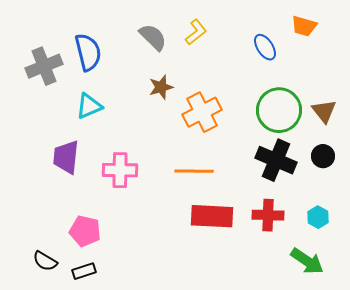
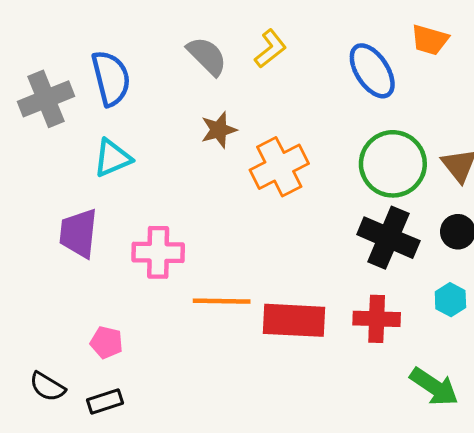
blue ellipse: (265, 47) -> (372, 71), size x1.4
orange line: (194, 171) -> (222, 301), moved
cyan hexagon: (318, 217) -> (450, 300), moved
pink pentagon: (85, 231) -> (107, 342), size x0.7

